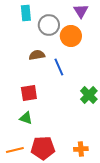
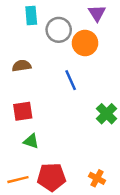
brown semicircle: (37, 55) -> (22, 66), moved
red square: (29, 93) -> (23, 111), moved
orange cross: (81, 149) -> (97, 178), turned 32

